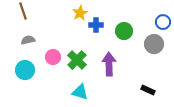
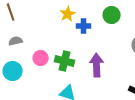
green circle: (124, 31) -> (112, 15), moved
green cross: (77, 60) -> (65, 61), turned -30

